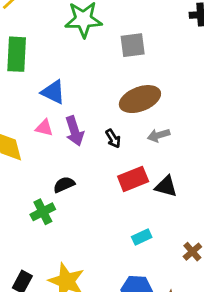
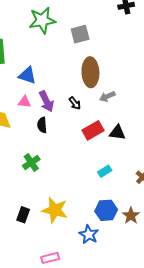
brown ellipse: (140, 99) -> (90, 72), turned -64
black semicircle: (64, 185) -> (42, 125), moved, turned -63

